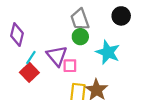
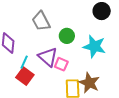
gray trapezoid: (80, 19) -> (41, 21), moved
pink square: (70, 66) -> (61, 64), turned 32

